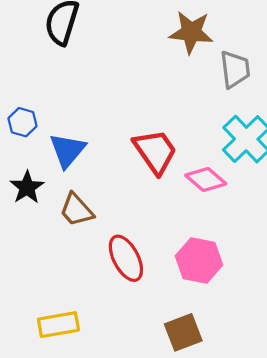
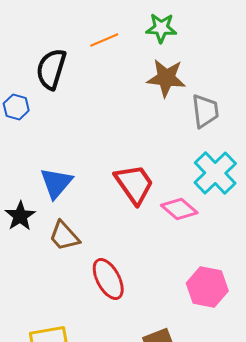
blue hexagon: (22, 122) -> (16, 107), moved
pink hexagon: (199, 260) -> (207, 287), moved

